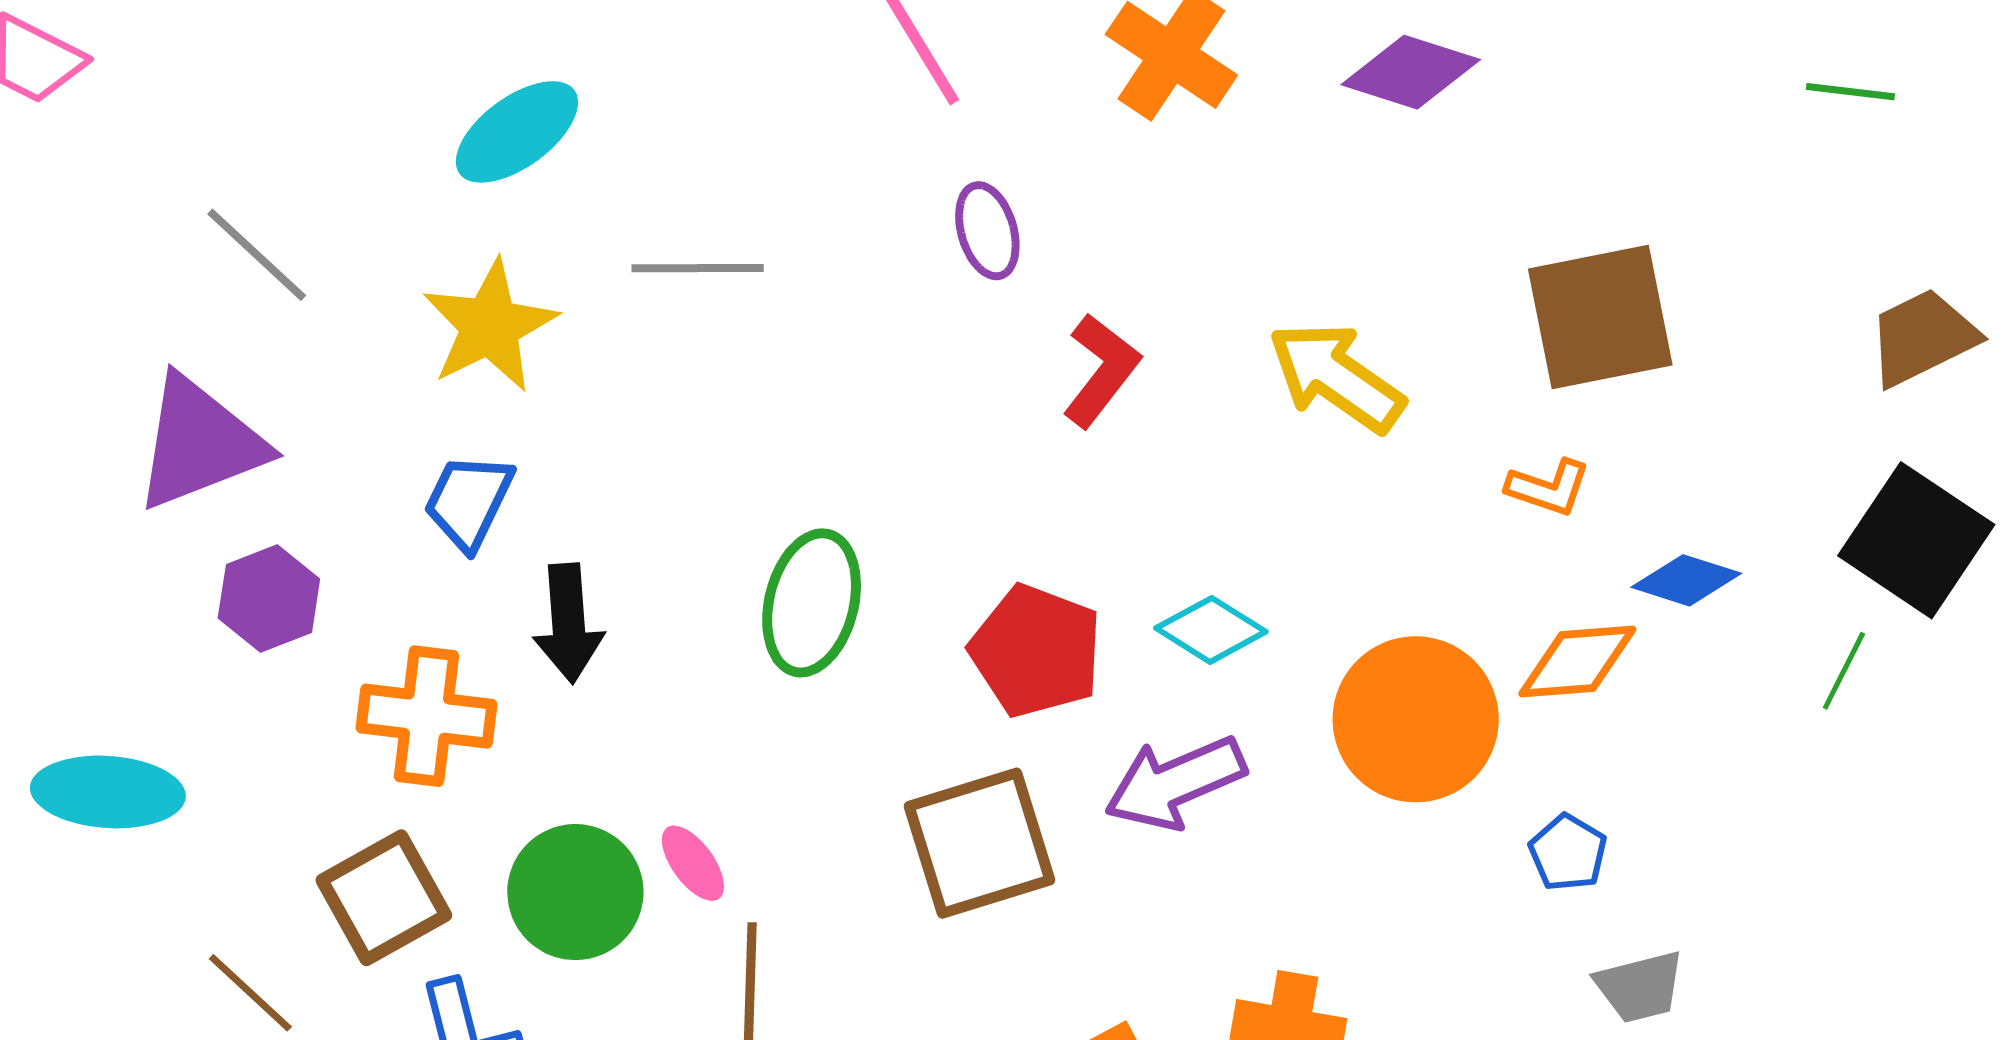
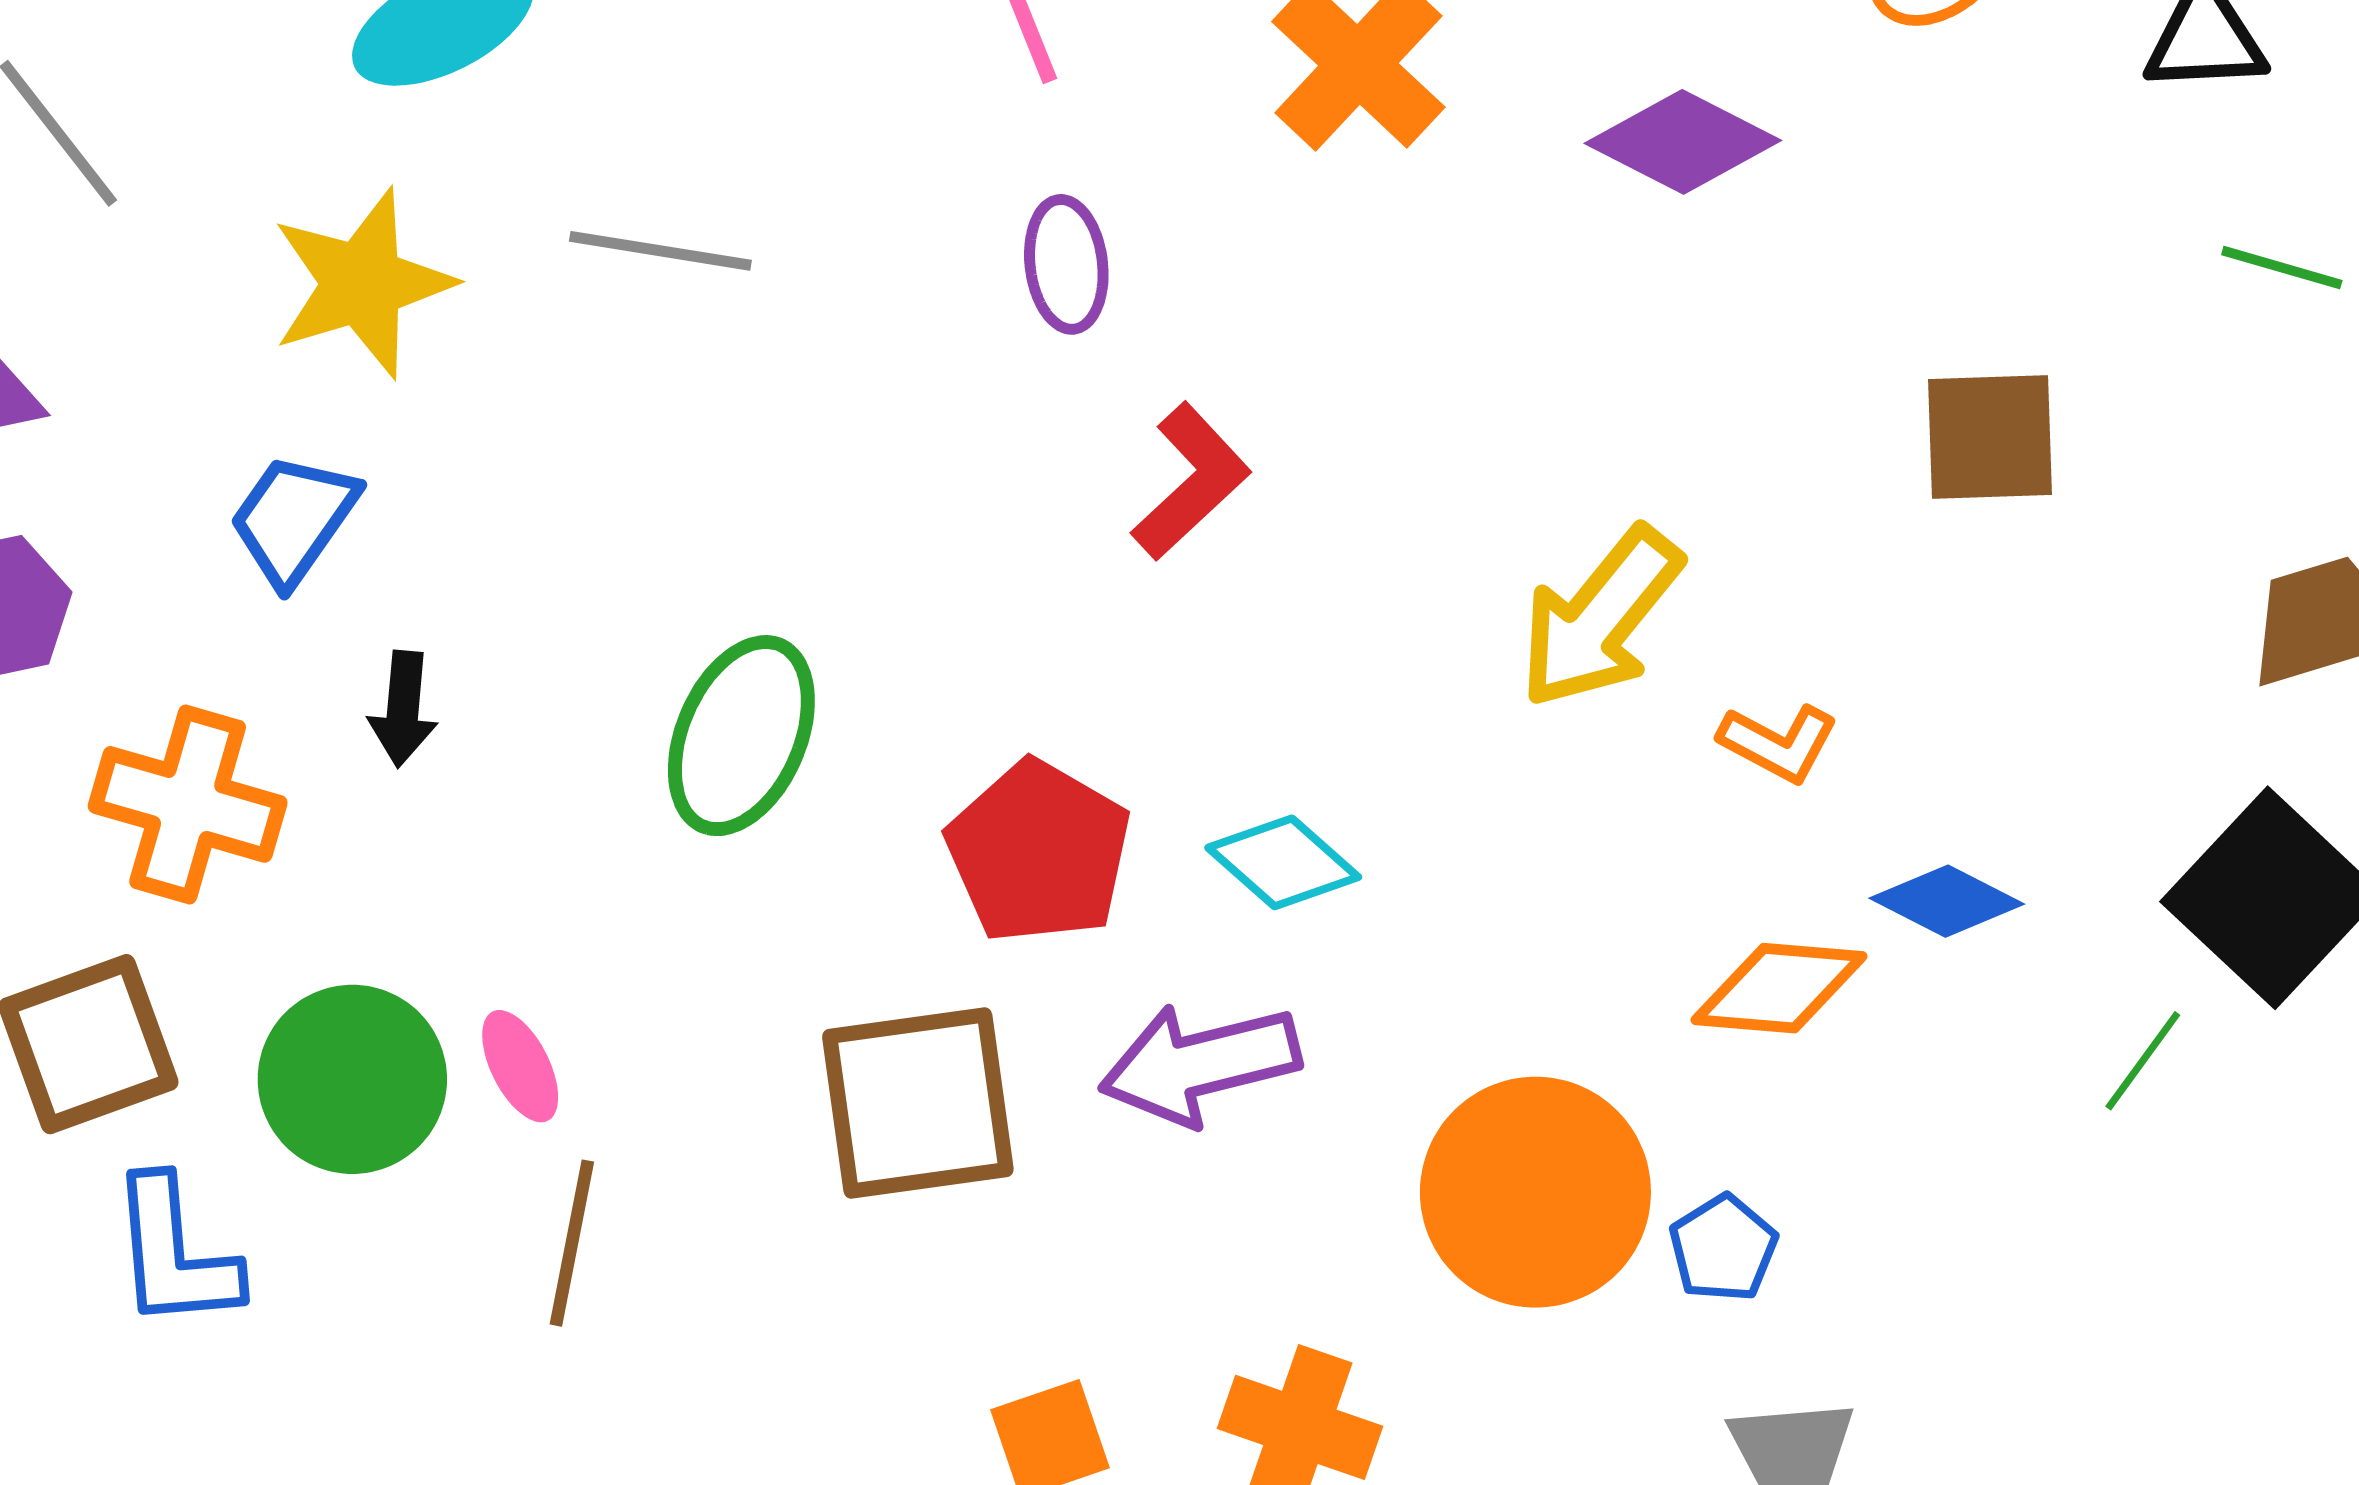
brown square: (1600, 317) -> (1990, 437), moved, size x0.7
yellow arrow: (1336, 377) -> (1600, 618), moved, turned -95
black arrow: (568, 623) -> (403, 709), size x0.7
orange circle: (1416, 719) -> (1535, 1192), moved

